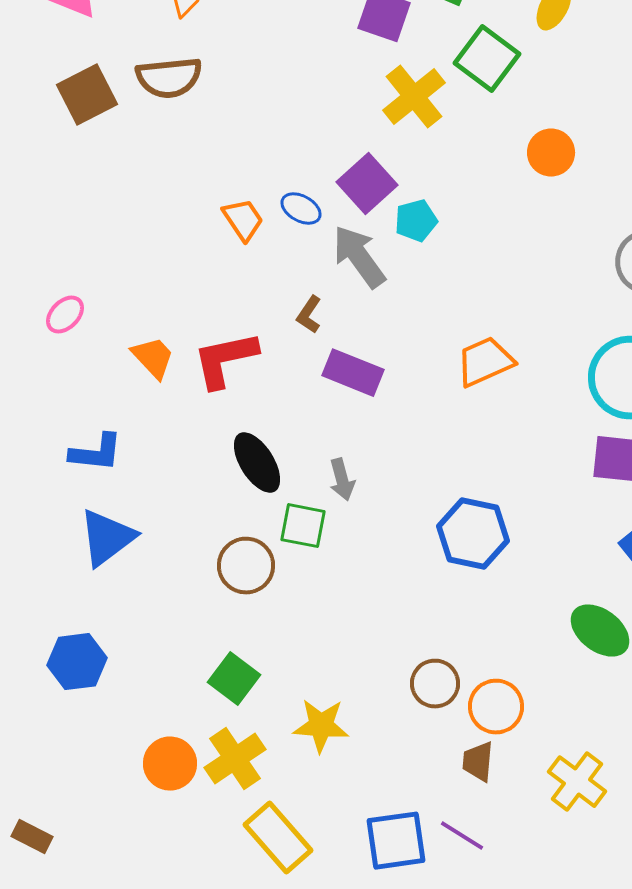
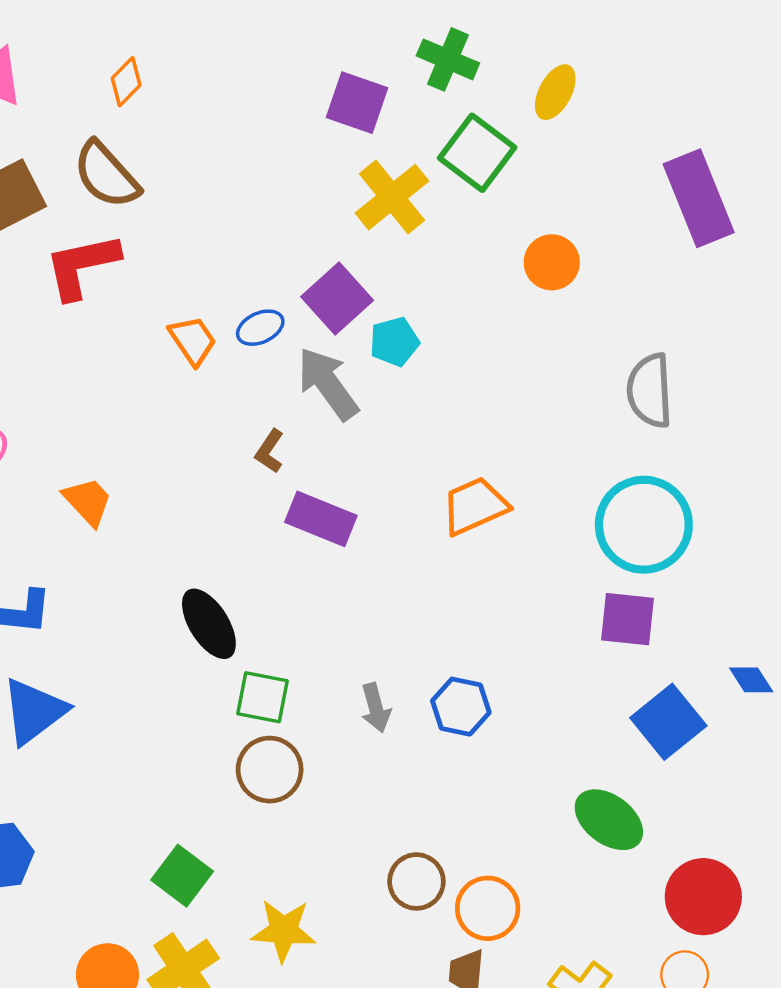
brown semicircle: (169, 78) -> (106, 175), turned 54
blue ellipse: (301, 209) -> (260, 328), turned -54
red L-shape: (225, 360) -> (82, 266), moved
gray arrow: (342, 480) -> (376, 708), moved
blue hexagon: (473, 534) -> (461, 707), size x0.7
brown circle: (246, 566) -> (270, 770), moved

